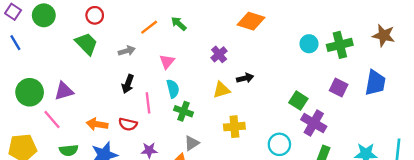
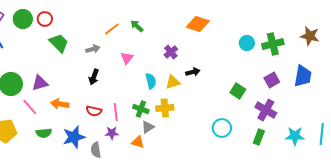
red circle: (95, 15) -> (45, 19), moved
purple square: (339, 88) -> (272, 80), turned 35
cyan semicircle: (173, 89) -> (151, 81), moved
pink line: (148, 103) -> (116, 112), moved
green cross: (183, 111) -> (141, 109), moved
purple cross: (314, 123) -> (266, 110), moved
orange arrow: (97, 124) -> (60, 104), moved
yellow cross: (234, 127) -> (165, 108), moved

